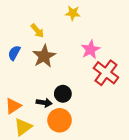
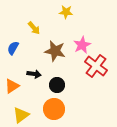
brown star: (44, 56) -> (55, 51), moved, turned -30
black arrow: (44, 103) -> (34, 74), moved
orange triangle: (13, 106) -> (12, 86), moved

